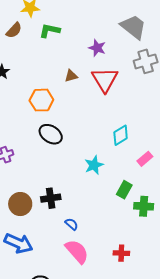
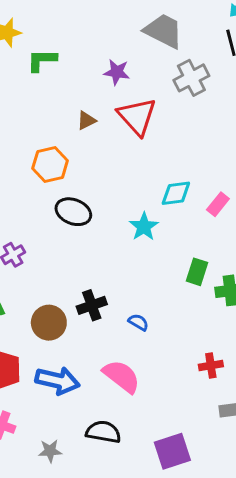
cyan diamond: (121, 135) -> (176, 193), turned 35
pink rectangle: (145, 159) -> (218, 204), moved
cyan star: (94, 165) -> (144, 227), moved
blue semicircle: (72, 224) -> (138, 322), moved
pink semicircle: (77, 251) -> (122, 376), moved

